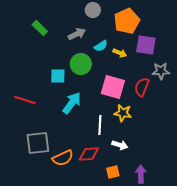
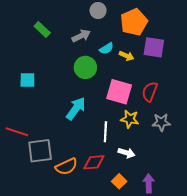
gray star: (161, 71) -> (161, 122), moved
cyan square: (58, 76) -> (27, 80), moved
red line: (25, 100) -> (17, 132), moved
orange square: (113, 172) -> (119, 181), turned -32

